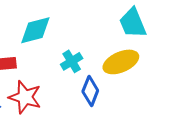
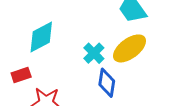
cyan cross: (72, 61) -> (94, 53), moved

